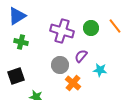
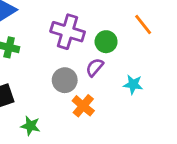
green circle: (91, 28) -> (106, 42), moved
cyan star: (100, 70) -> (133, 84), moved

